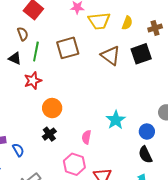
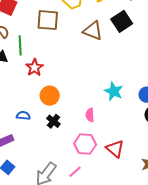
brown square: (68, 48) -> (48, 20), moved, turned 35
red star: (33, 81) -> (34, 67), moved
blue semicircle: (18, 150) -> (23, 116), moved, turned -40

